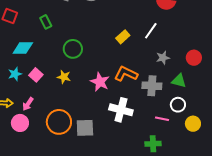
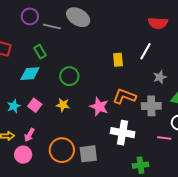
yellow rectangle: (123, 37) -> (118, 60), turned -48
cyan diamond: (23, 48) -> (30, 74), moved
green cross: (153, 144) -> (141, 165), moved

